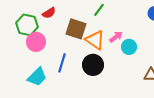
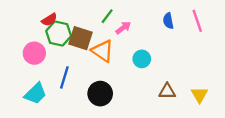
green hexagon: (27, 25) -> (59, 34), moved
pink arrow: (116, 37) -> (123, 28), moved
black circle: (93, 65) -> (100, 94), moved

